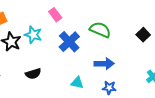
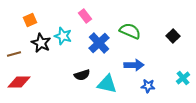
black semicircle: (33, 74) -> (82, 75), moved
cyan triangle: (77, 83) -> (107, 84), size x1.5
blue star: (109, 88) -> (148, 86), moved

